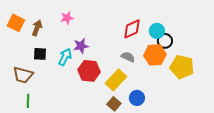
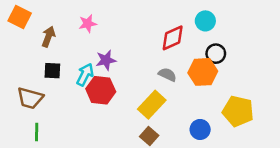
orange square: (16, 23) -> (20, 17), moved
cyan circle: (157, 31) -> (205, 21), moved
yellow pentagon: (182, 67) -> (238, 111), moved
red hexagon: (89, 71) -> (101, 90), moved
blue circle: (137, 98) -> (200, 129), moved

